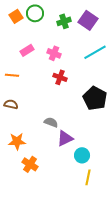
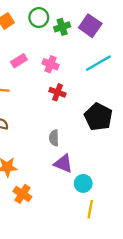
green circle: (35, 13) -> (39, 18), moved
gray semicircle: (51, 122) -> (54, 138), moved, turned -112
purple triangle: (65, 138) -> (63, 164), turned 48

